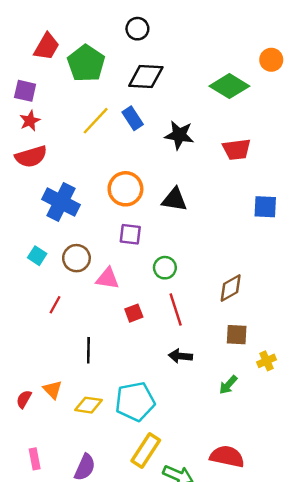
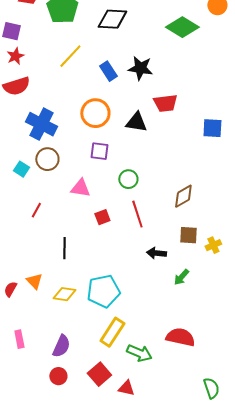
blue rectangle: (133, 118) -> (108, 71), moved
red trapezoid: (237, 149) -> (165, 103), moved
brown circle: (76, 258) -> (47, 159), moved
black arrow: (180, 356) -> (156, 253), moved
yellow cross: (266, 361) -> (213, 245), moved

